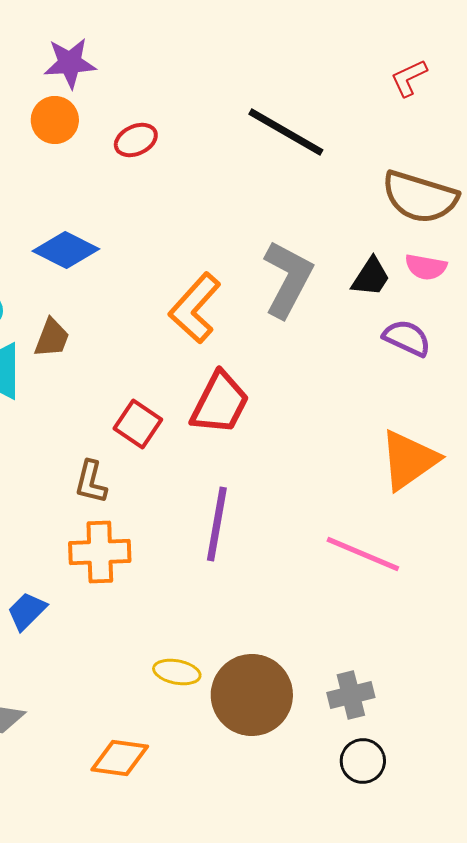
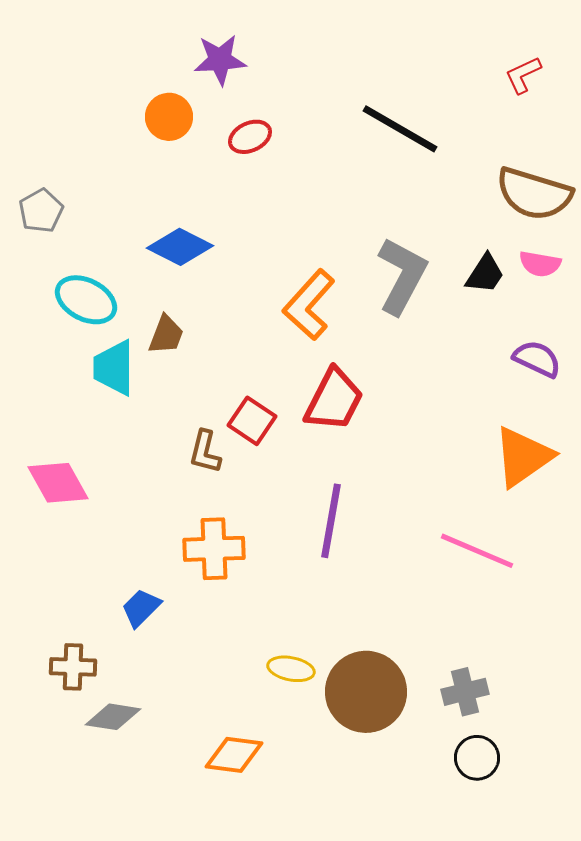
purple star: (70, 63) -> (220, 60), moved
purple semicircle: (407, 338) -> (537, 359), moved
brown L-shape: (91, 482) -> (205, 452), moved

